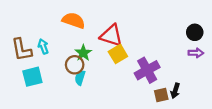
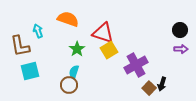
cyan arrow: (43, 46) -> (38, 31), moved
brown circle: (75, 65) -> (69, 85), moved
brown square: (161, 95) -> (149, 88), turned -32

